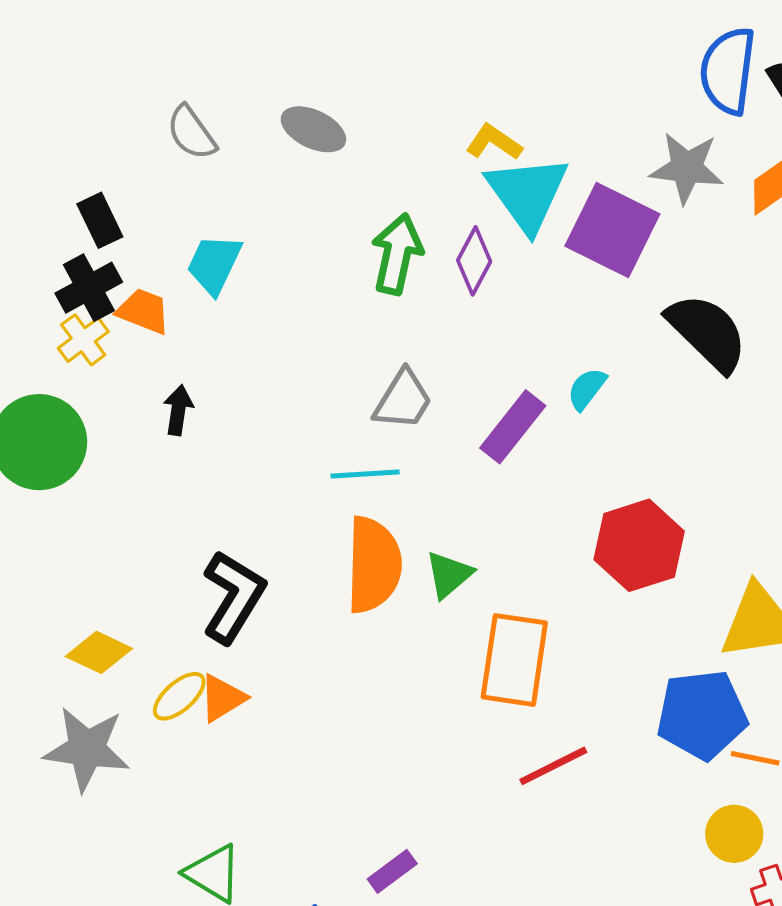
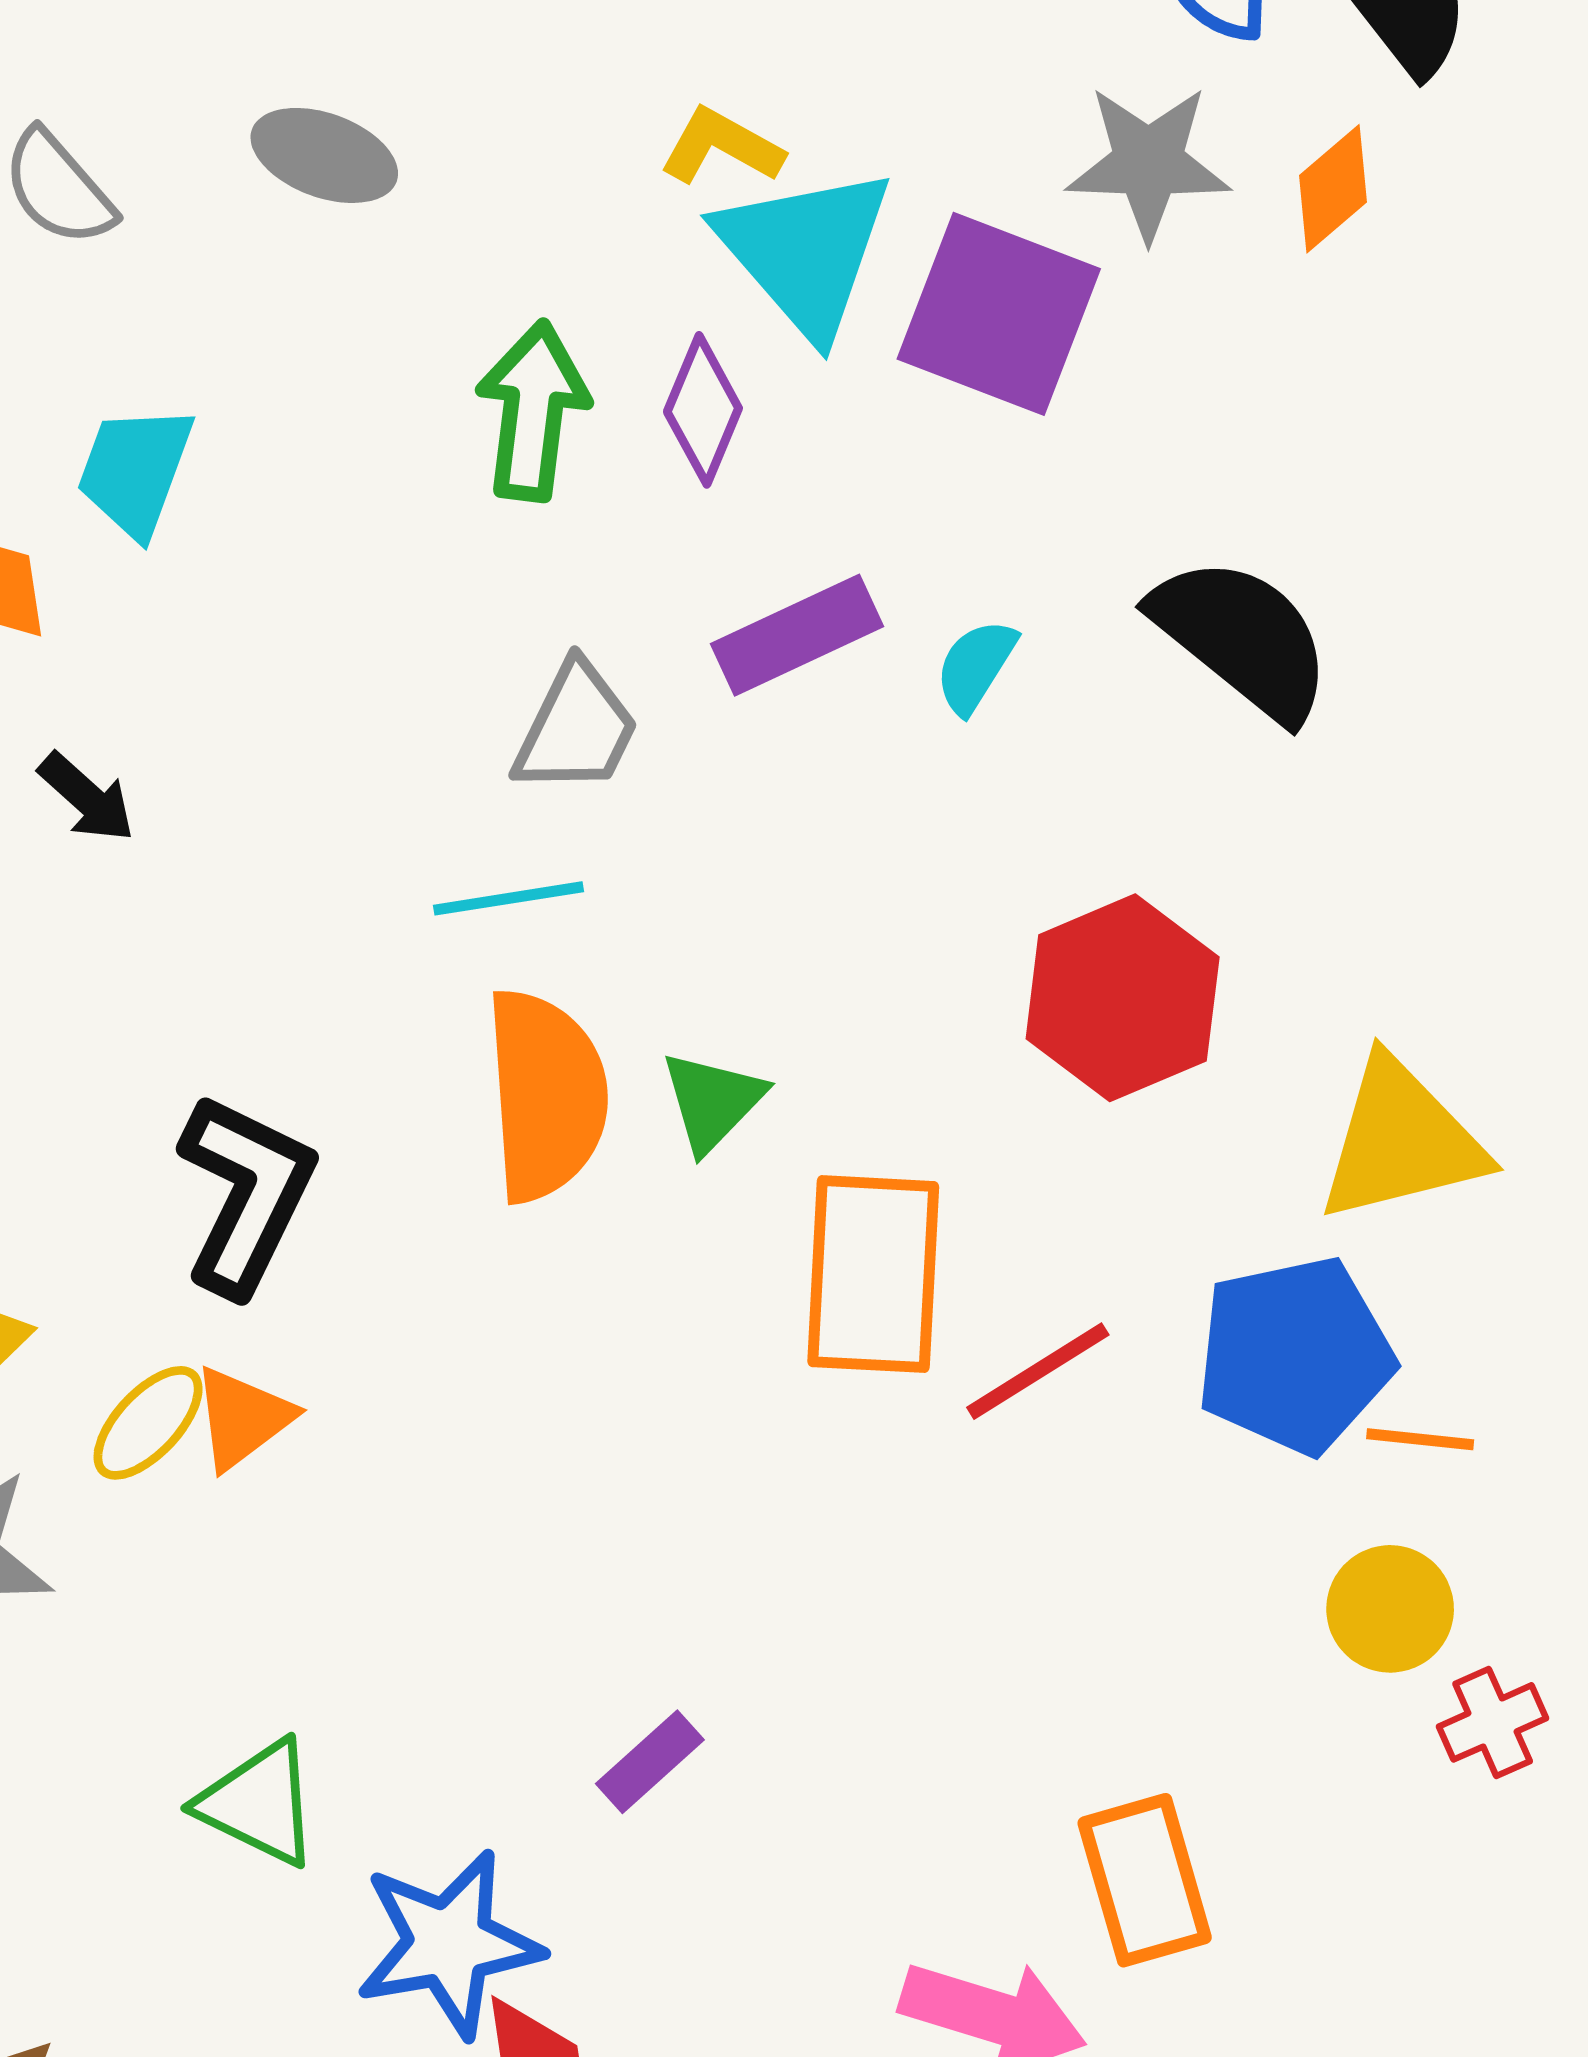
black semicircle: (707, 332) -> (1242, 638), moved
black arrow: (178, 410) -> (87, 798), turned 129
purple rectangle: (513, 427) -> (797, 635), moved, turned 32
red line: (553, 766) -> (1038, 1371), moved

